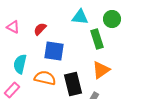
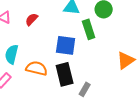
blue square: (54, 51) -> (66, 45), moved
orange triangle: (101, 70) -> (126, 60), moved

